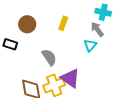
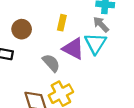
cyan triangle: (90, 45) -> (95, 43), size x1.5
purple triangle: (70, 78) -> (73, 49), moved

